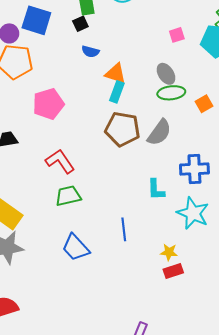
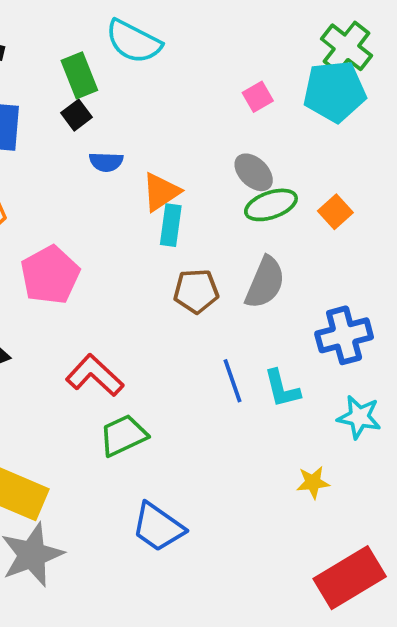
orange triangle: (116, 73) -> (161, 192), turned -40
brown pentagon: (122, 129) -> (196, 291), size x0.7
cyan star: (193, 213) -> (359, 417), size x0.7
blue line: (124, 229) -> (232, 381), moved
yellow star: (169, 252) -> (313, 482), moved
red rectangle: (173, 271) -> (350, 578), moved, size x1.8

